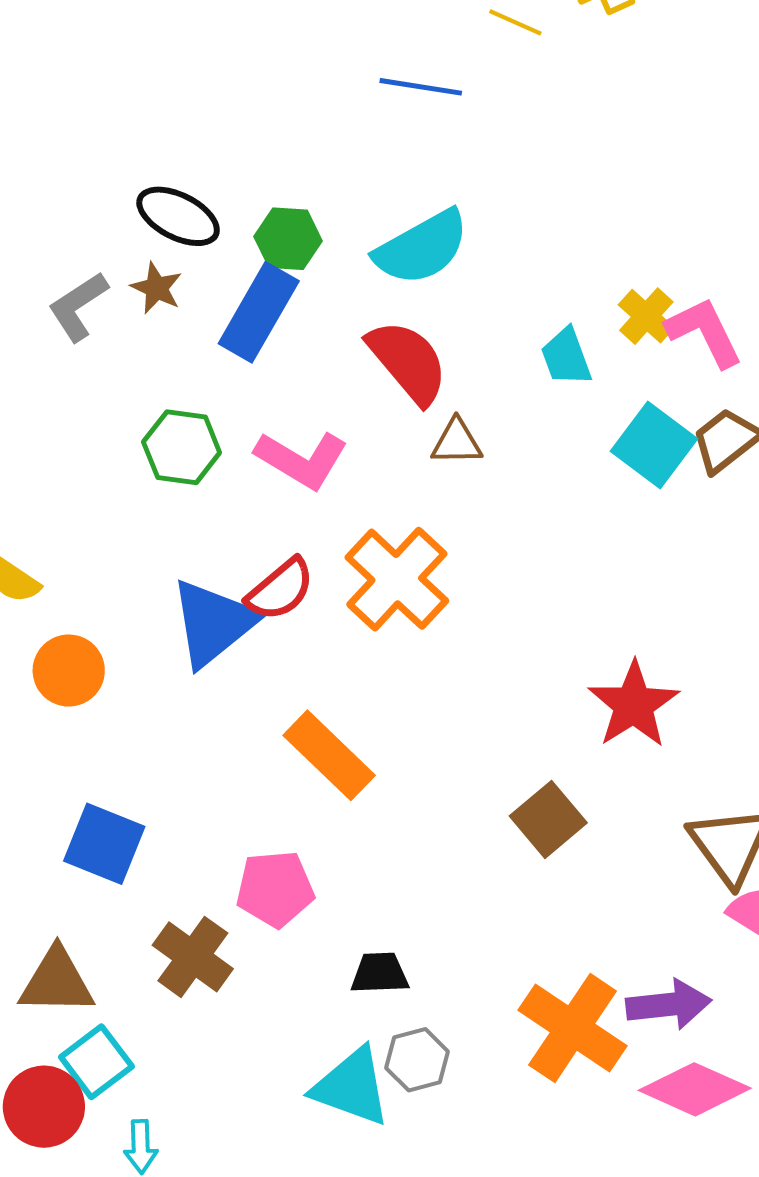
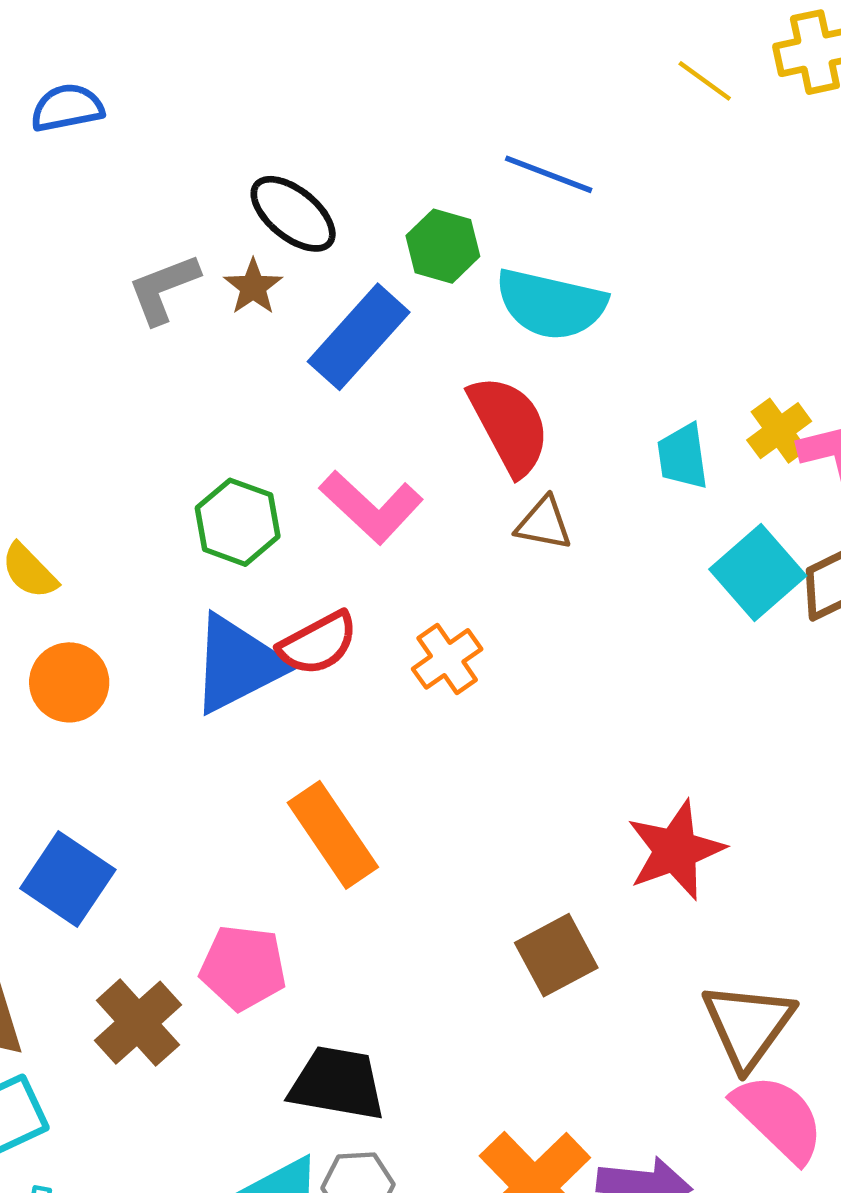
blue line: (421, 87) -> (549, 174), moved
green hexagon: (288, 239) -> (443, 246), moved
cyan semicircle: (422, 248) -> (551, 304), turned 30
green hexagon: (182, 447) -> (238, 522), moved
orange cross: (397, 579) -> (447, 659), size x0.6
black trapezoid: (380, 973) -> (337, 1083), size x1.5

